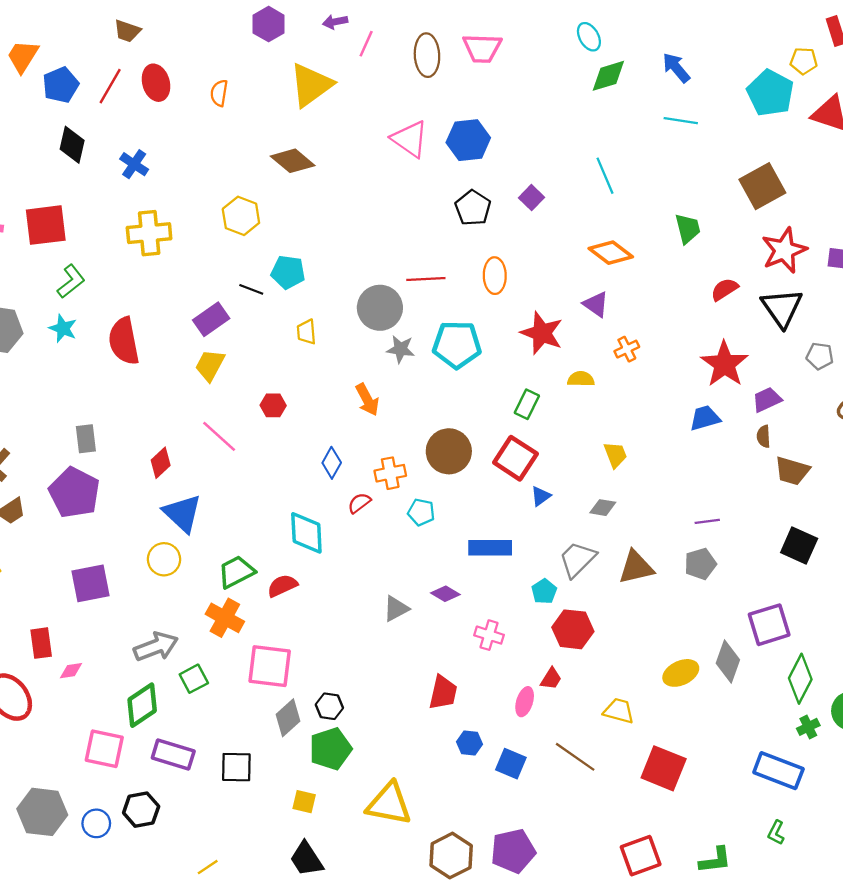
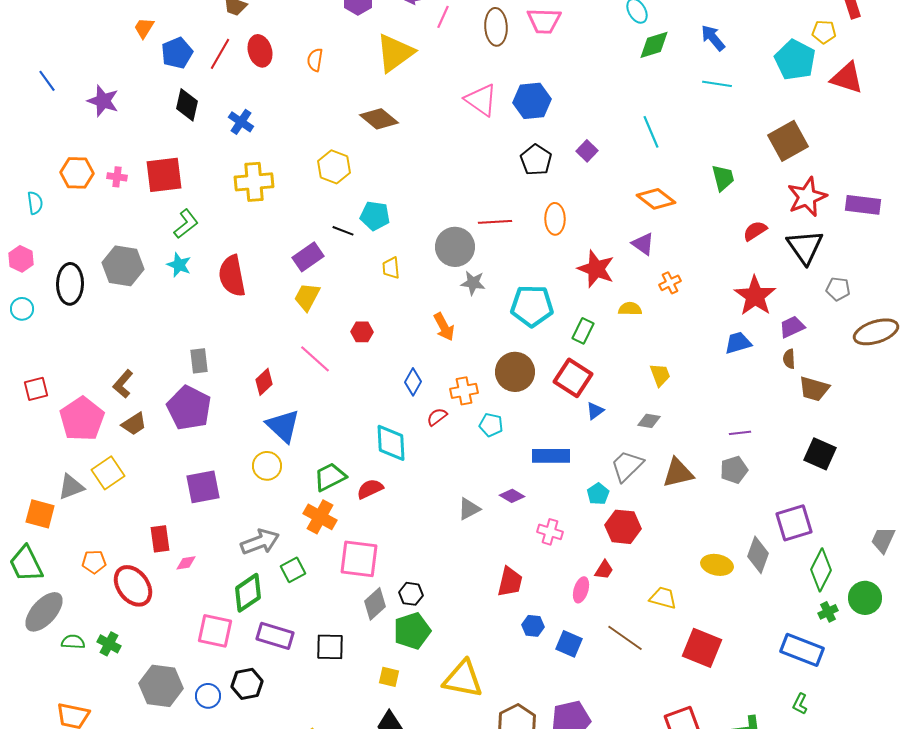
orange trapezoid: (23, 56) -> (144, 28), size x0.7
cyan pentagon: (457, 345) -> (532, 306), moved
yellow ellipse: (681, 673) -> (717, 565), turned 36

